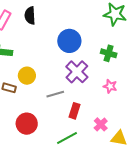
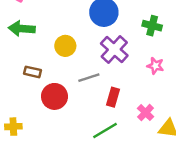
yellow circle: (27, 76) -> (65, 46), moved
red circle: (27, 124) -> (54, 96), moved

